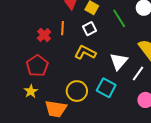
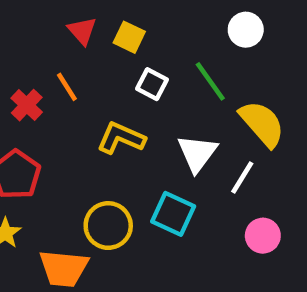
green line: (119, 18) -> (210, 81), moved
orange line: (62, 28) -> (67, 87), turned -32
white square: (90, 29) -> (152, 84), moved, turned -32

